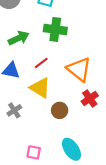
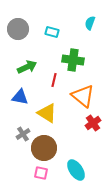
green cross: (55, 29) -> (73, 60), moved
red line: (41, 63) -> (54, 80), moved, turned -40
brown circle: (60, 110) -> (44, 148), moved, size x1.6

